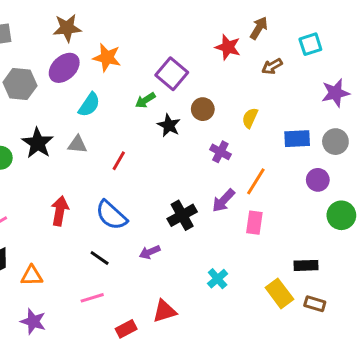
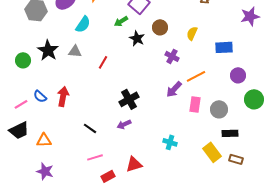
gray circle: (335, 142) -> (219, 109), moved
orange line: (256, 181) -> (196, 76), turned 30
blue semicircle: (111, 215) -> (40, 96), moved, size x0.6
black cross: (182, 215) -> (129, 99), moved
cyan cross: (218, 279) -> (170, 142), turned -32
pink line: (92, 298) -> (95, 157), moved

